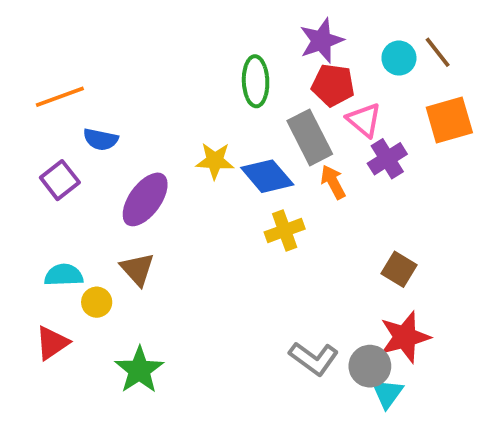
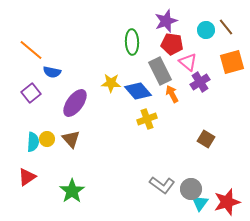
orange line: (60, 97) -> (31, 50), turned 60
cyan semicircle: (64, 275) -> (33, 142), turned 96
yellow circle: (97, 302) -> (47, 139), moved
red star: (405, 337) -> (227, 202), moved

